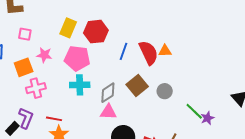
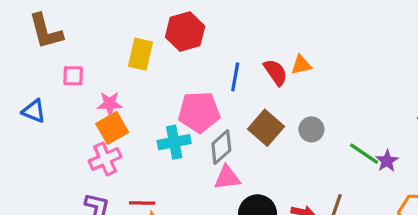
red hexagon: (96, 32) -> (185, 32), moved
red semicircle: (149, 53) -> (276, 72), size x0.7
pink pentagon: (77, 58) -> (199, 112), moved
orange square: (24, 67) -> (112, 128), moved

